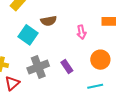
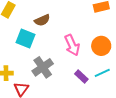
pink arrow: (81, 32) -> (72, 45), moved, size x1.5
purple rectangle: (67, 66) -> (81, 76), moved

